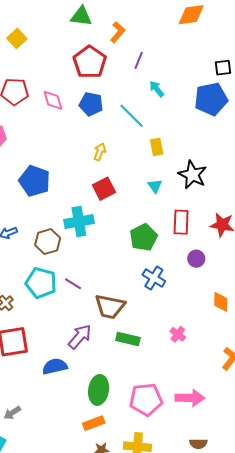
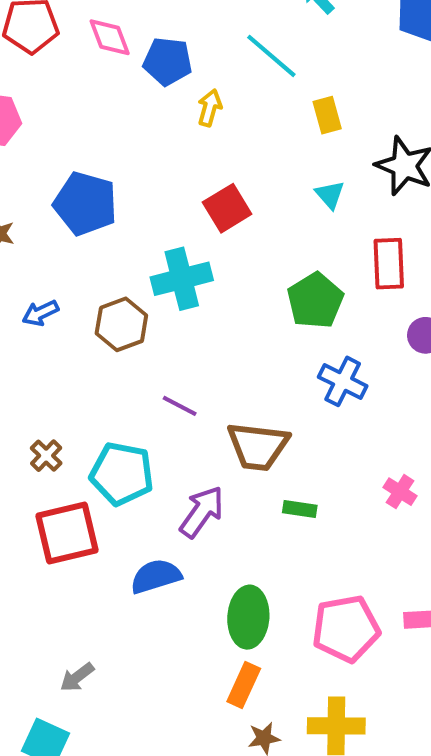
blue pentagon: (91, 104) -> (168, 61), moved
yellow arrow: (100, 152) -> (210, 108), moved
cyan pentagon: (41, 283) -> (122, 474), moved
green rectangle: (128, 339) -> (300, 509), size x0.7
orange rectangle: (94, 423) -> (244, 685), turned -40

